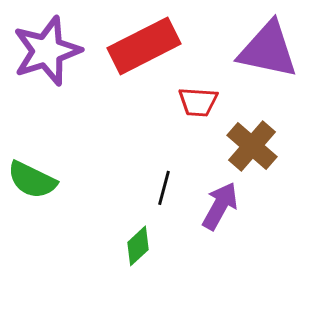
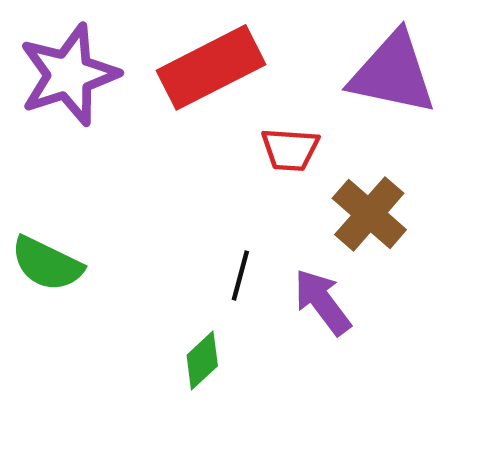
purple arrow: (220, 206) -> (322, 302), turned -66

